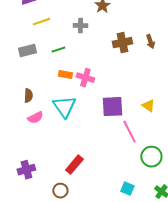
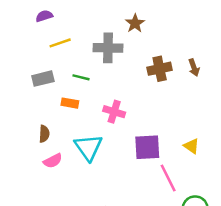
gray cross: (80, 26) -> (108, 48), size x1.6
green line: (58, 50) -> (81, 77), turned 32
orange rectangle: (65, 75) -> (70, 103), moved

